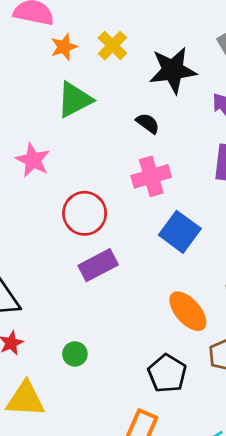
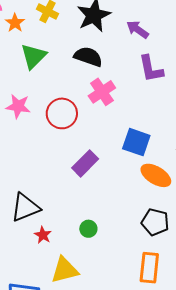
black semicircle: (148, 123) -> (88, 57), size x1.6
red circle: (85, 213) -> (62, 113), moved
blue square: (180, 232) -> (136, 142), moved

